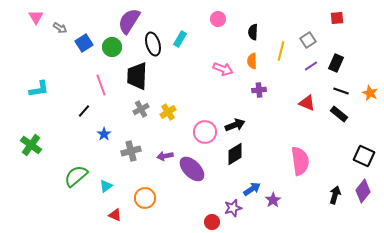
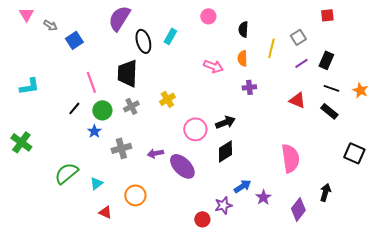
green circle: (112, 47) -> (102, 110), moved
yellow cross: (168, 112) -> (167, 99), moved
purple diamond: (363, 191) -> (298, 209), moved

